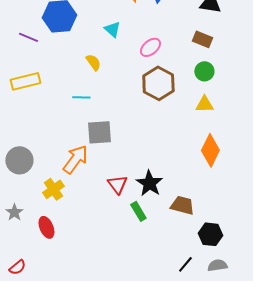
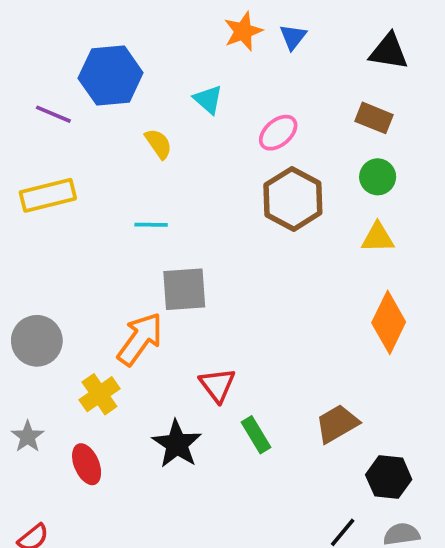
yellow semicircle: (93, 62) -> (158, 144), moved
black star: (149, 183) -> (177, 444), moved
brown trapezoid: (182, 205) -> (337, 424), turned -45

